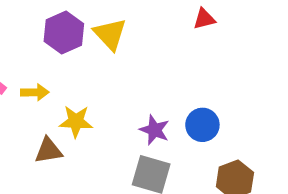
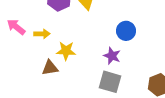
blue circle: (202, 125) -> (126, 31), moved

